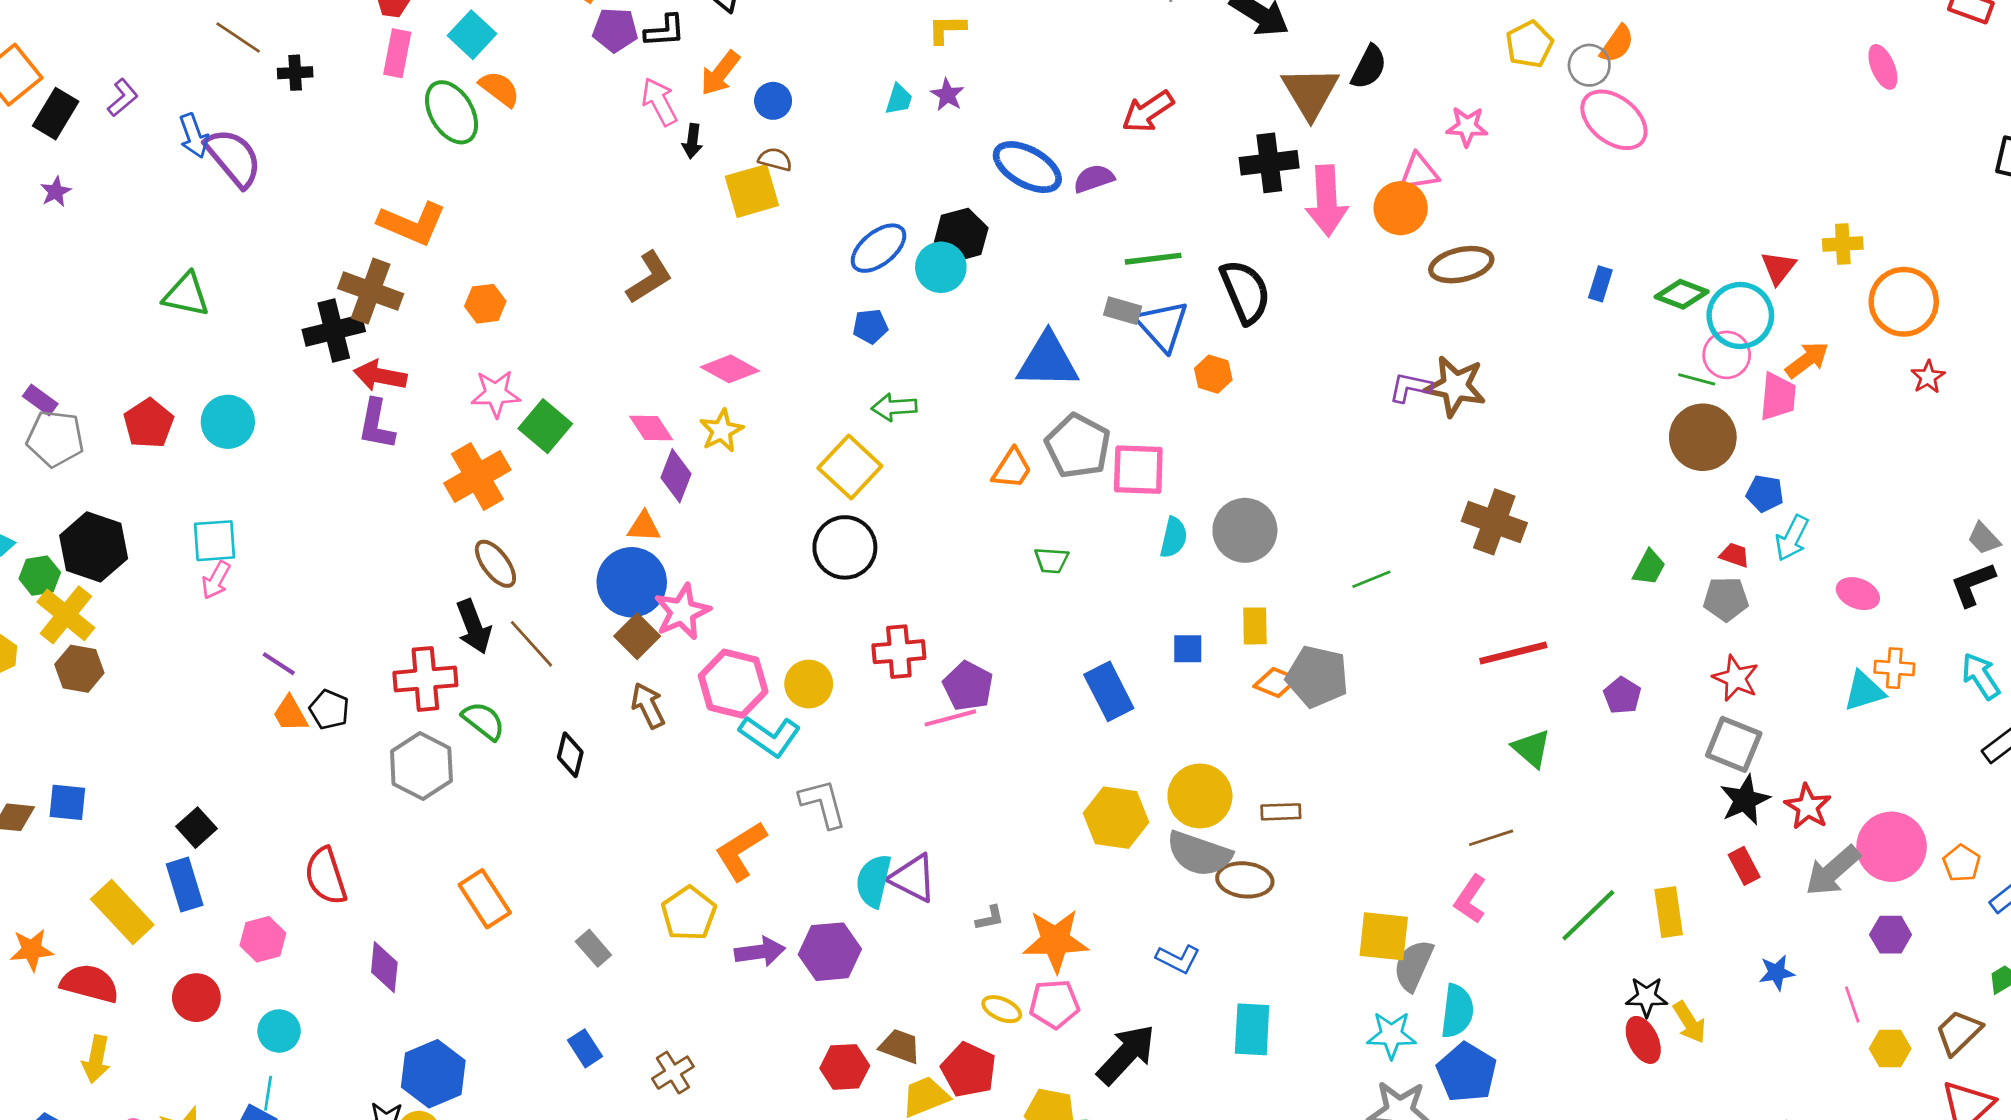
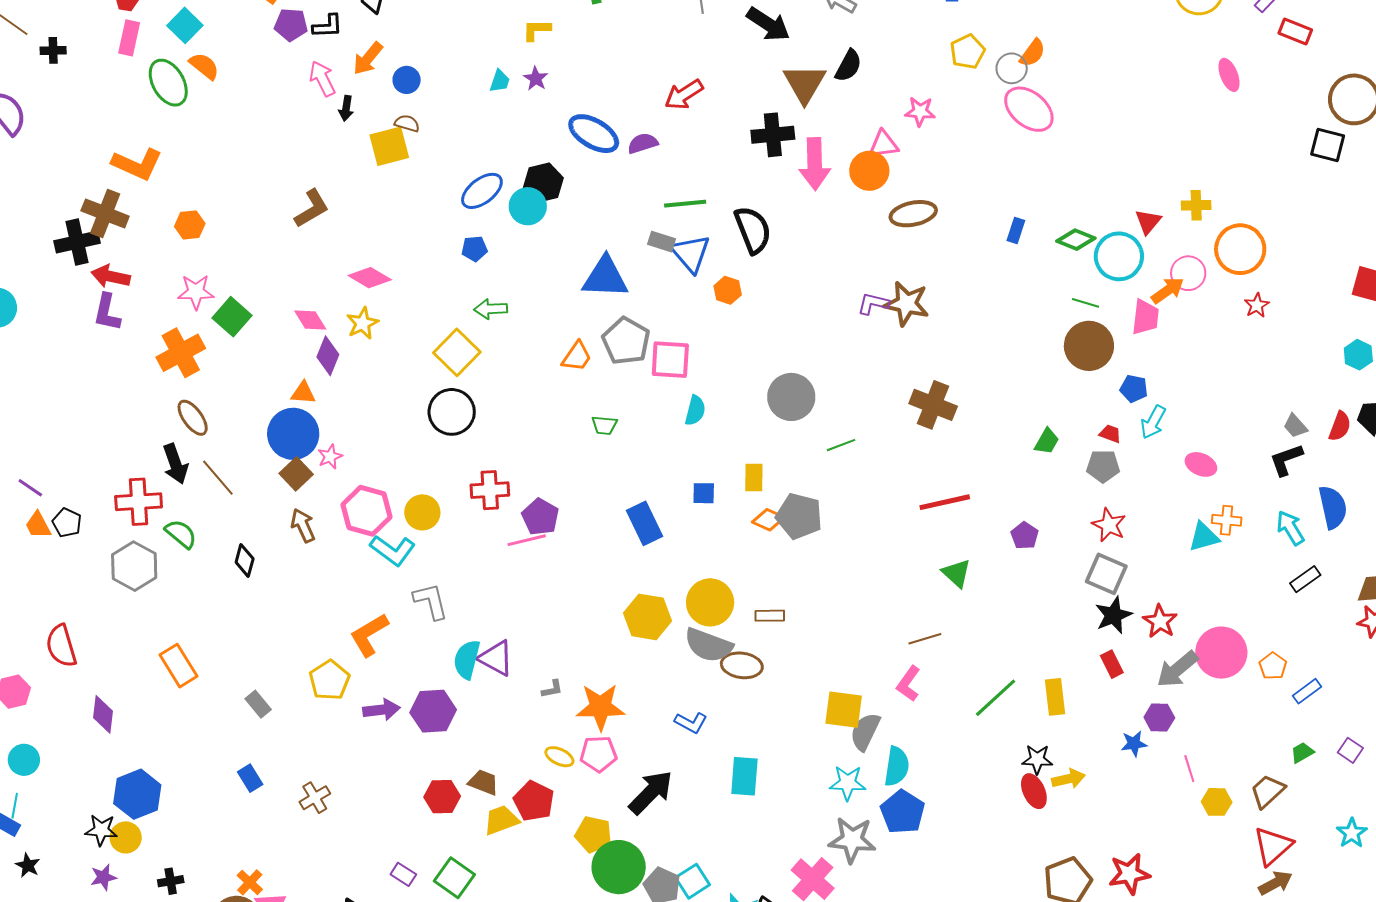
pink circle: (1727, 355) -> (1188, 273), moved
gray circle: (1245, 530) -> (791, 397), moved
pink star: (682, 612) -> (330, 457), size x0.6
purple hexagon: (1891, 935) -> (1159, 718), moved
yellow arrow: (1689, 1022) -> (1068, 779), turned -72

